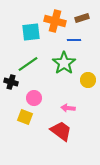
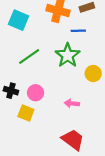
cyan square: (31, 32) -> (18, 20), moved, turned 30
black cross: (11, 82) -> (11, 91), moved
red trapezoid: (61, 131) -> (73, 140), moved

